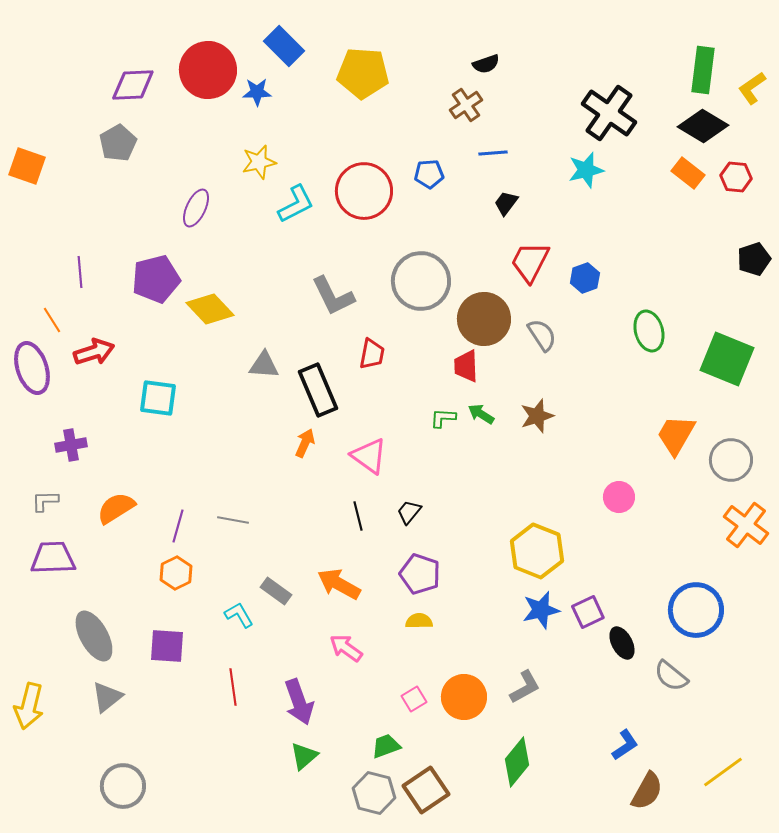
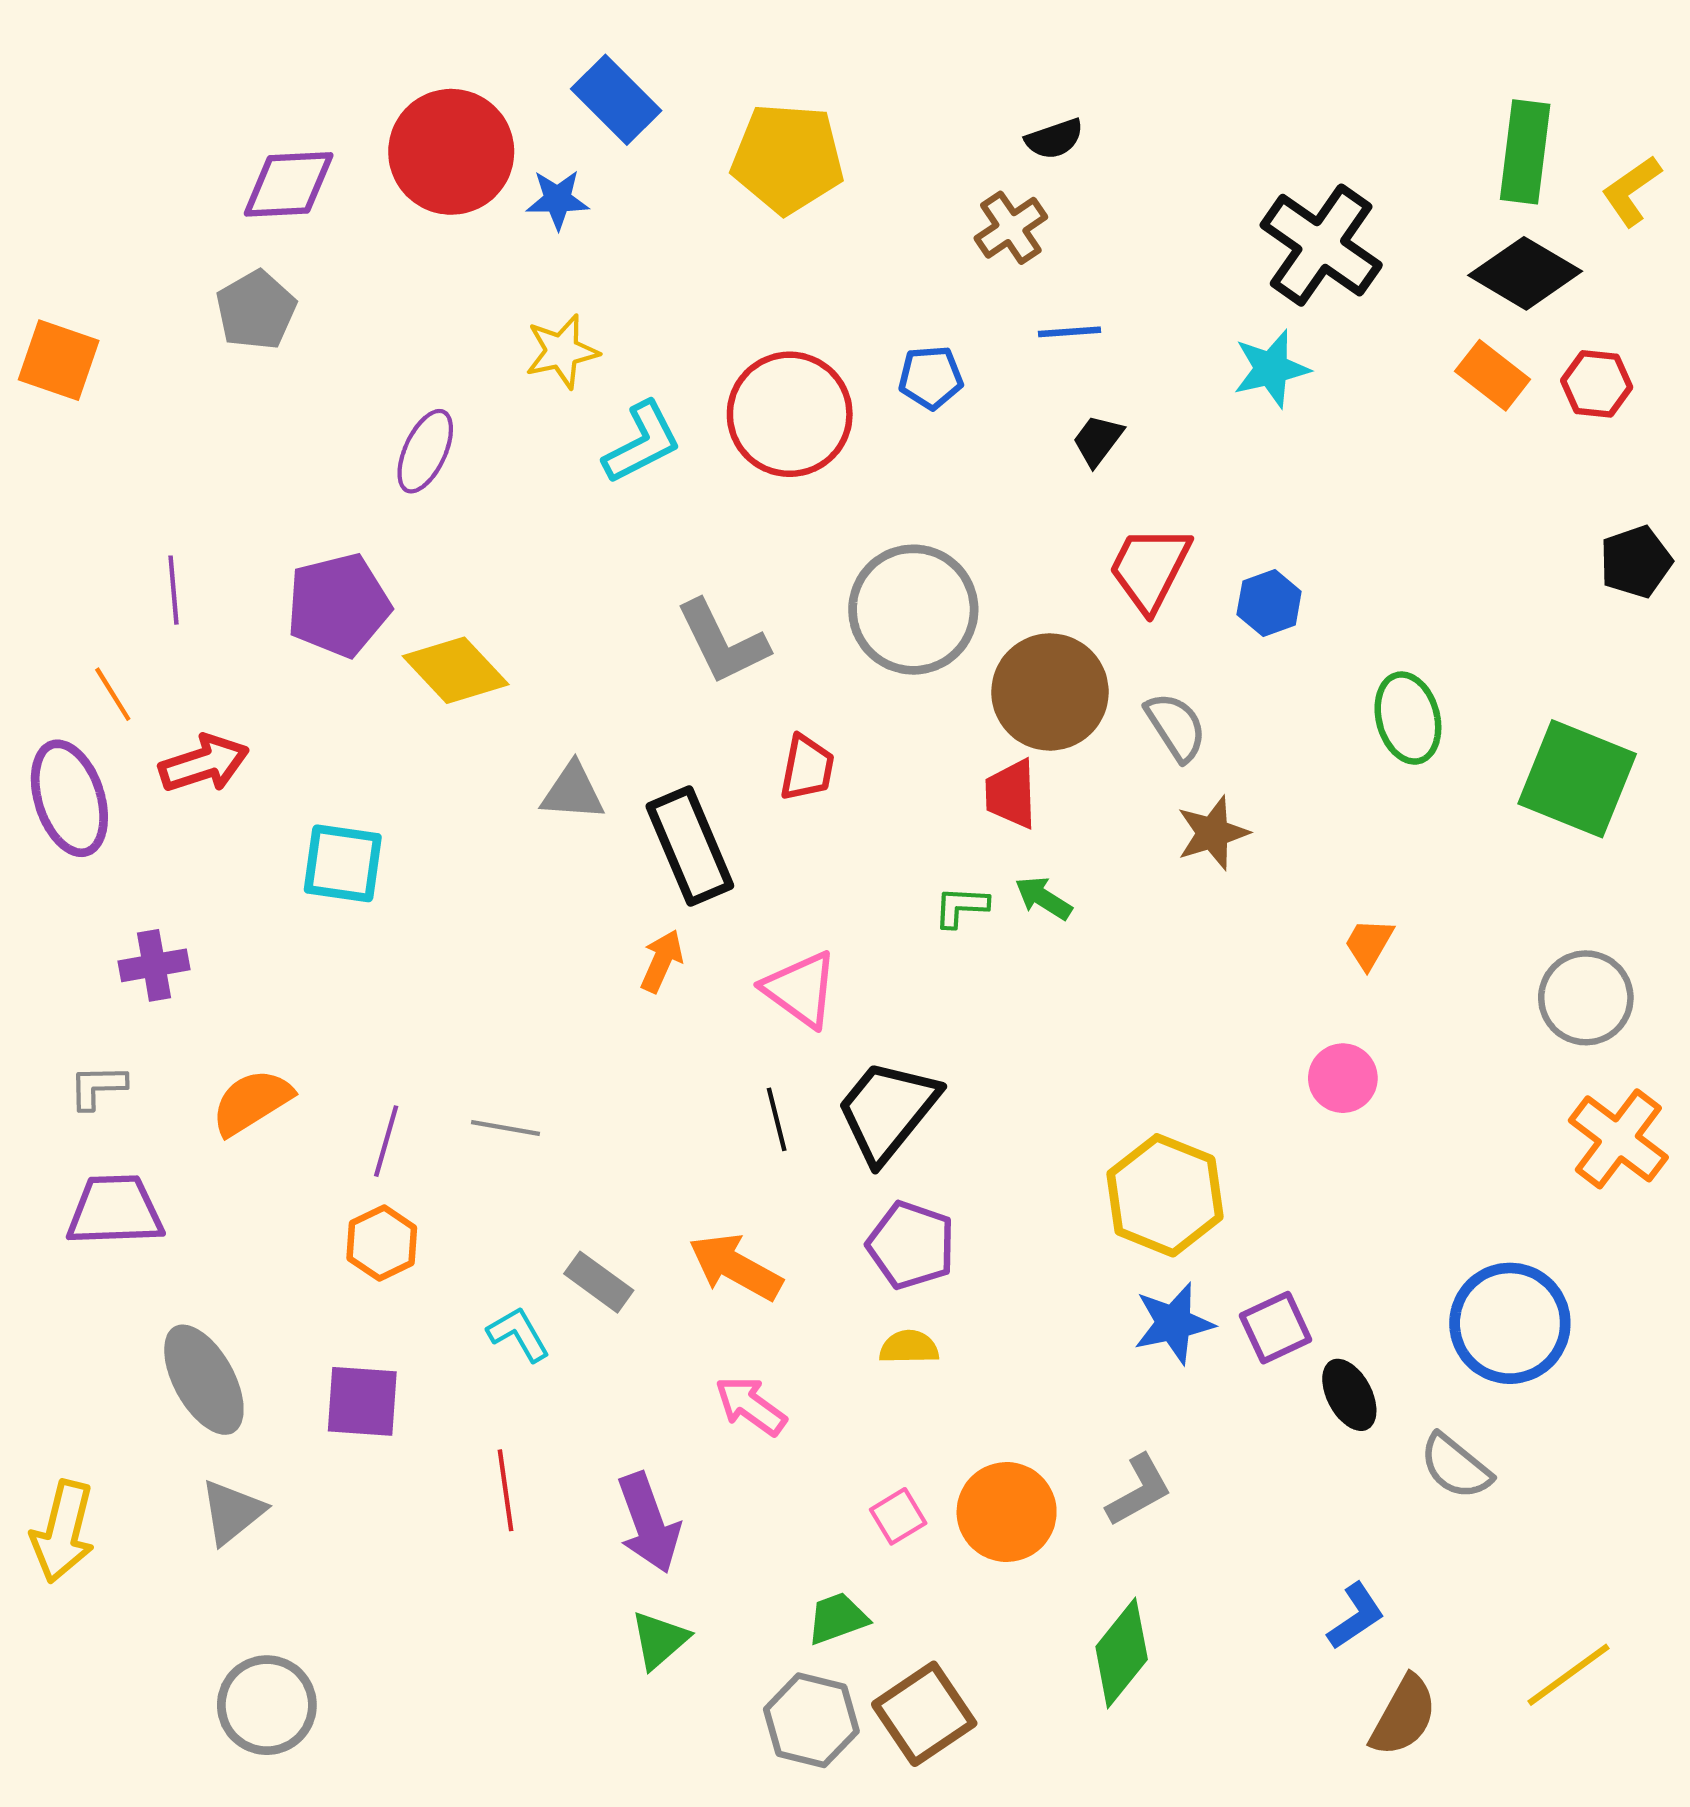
brown star: (537, 416) -> (1213, 833), moved
orange trapezoid: (676, 435) -> (1369, 944), moved, size x0.6
black trapezoid: (409, 512) -> (887, 1111), size x2.0

